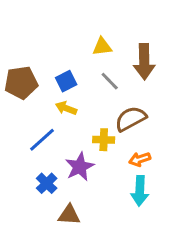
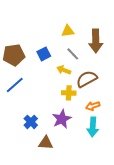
yellow arrow: (66, 108) -> (64, 70), moved
blue line: (42, 140) -> (15, 85), moved
purple star: (80, 167) -> (62, 119), moved

